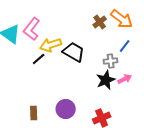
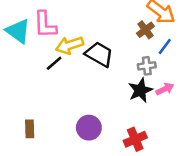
brown cross: (100, 22) -> (145, 30), moved
pink L-shape: (32, 29) -> (45, 25), turned -40
brown rectangle: (34, 113) -> (30, 129), moved

